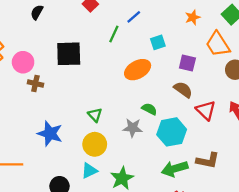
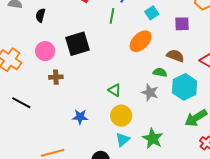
pink circle: (23, 62) -> (45, 51), moved
brown semicircle: (183, 90) -> (175, 56), moved
gray star: (133, 128) -> (150, 92), turned 30
blue star: (50, 134) -> (80, 117), size x0.7

